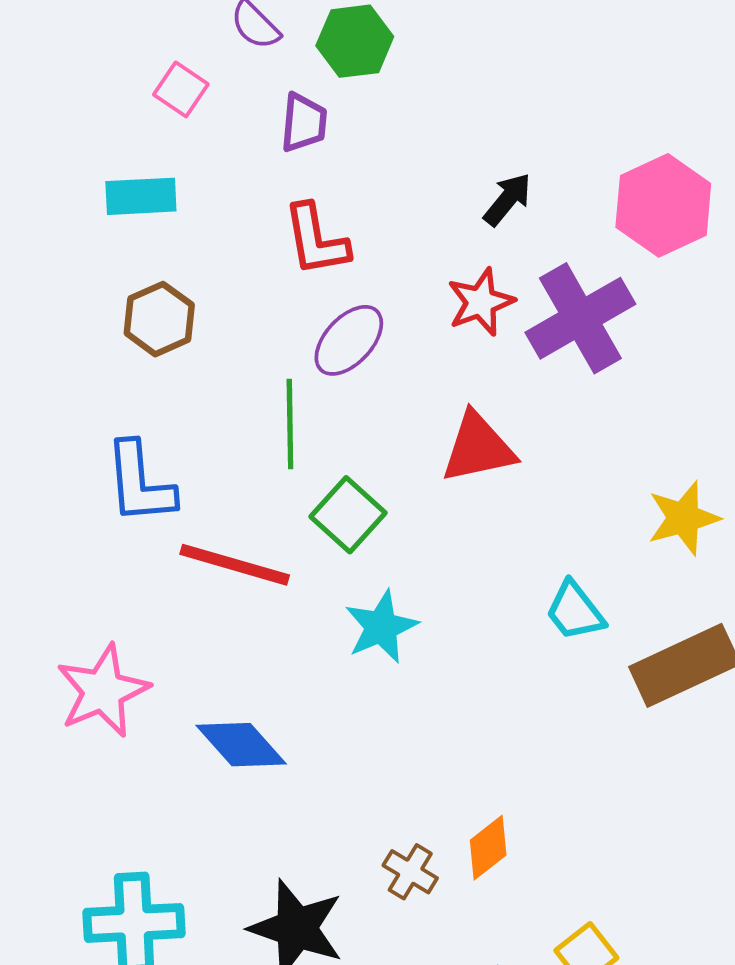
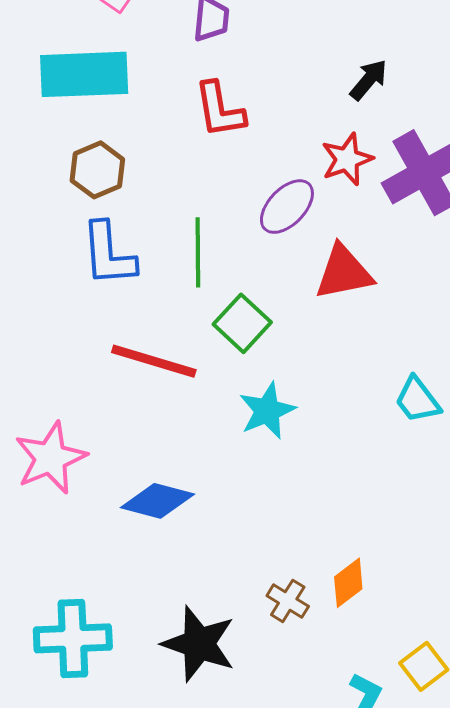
cyan rectangle: (141, 196) -> (84, 74), size x1.6
purple ellipse: (349, 340) -> (287, 207), moved
blue L-shape: (140, 483) -> (108, 254), moved
blue diamond: (241, 745) -> (157, 501), turned -34

